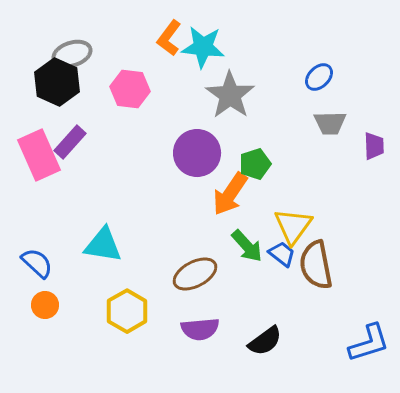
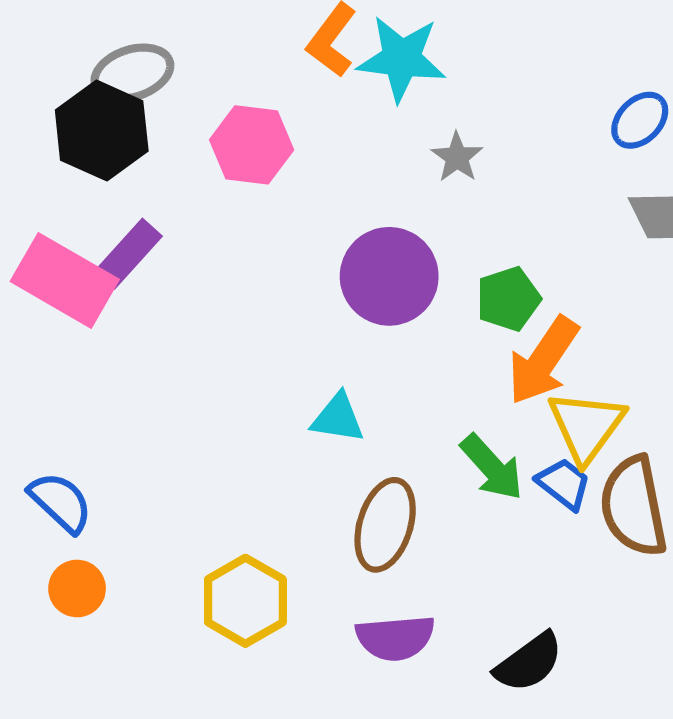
gray star: (230, 95) -> (457, 157), size x0.5
pink rectangle: (39, 155) -> (65, 280), turned -36
orange arrow: (230, 194) -> (543, 361), moved
cyan triangle: (103, 245) -> (338, 418), moved, size x0.7
brown ellipse: (195, 274) -> (385, 525), turned -45

